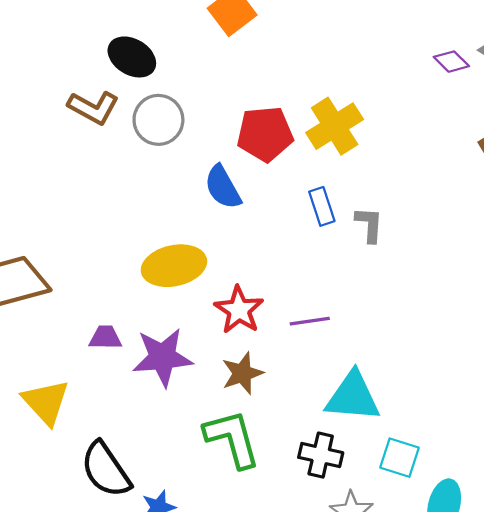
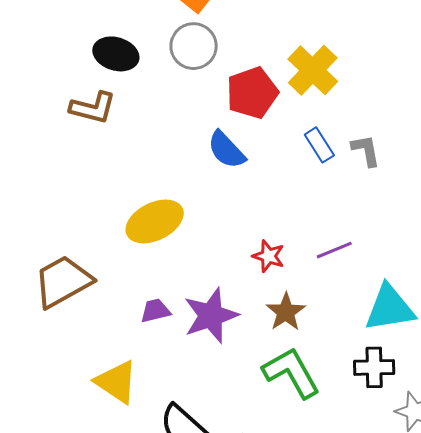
gray circle: (158, 120) -> (194, 46), moved
yellow ellipse: (174, 266) -> (155, 221), moved
red star: (239, 310) -> (268, 256), size x0.7

